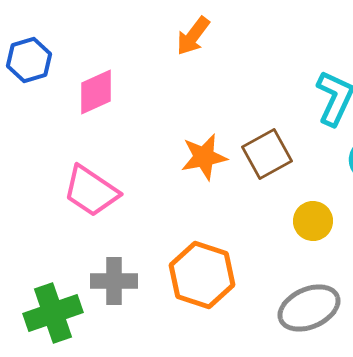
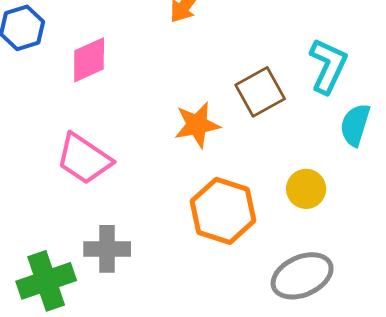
brown square: (267, 154) -> (260, 92), moved
orange hexagon: (202, 275) -> (223, 211), moved

